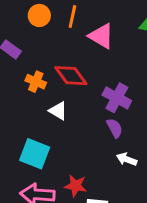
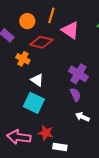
orange circle: (39, 15) -> (27, 21), moved
red diamond: (71, 76) -> (41, 42), moved, turned -45
cyan square: (35, 154) -> (34, 103), moved

